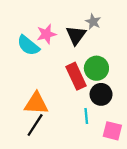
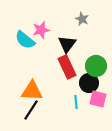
black triangle: (76, 35) -> (67, 44), moved
green circle: (96, 68) -> (96, 66), moved
pink square: (112, 131) -> (98, 99), moved

